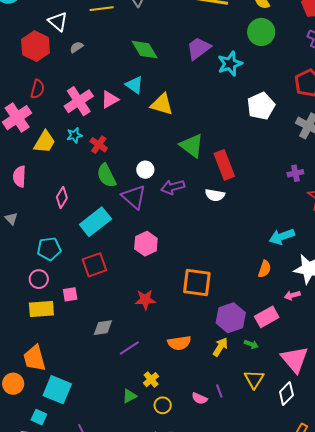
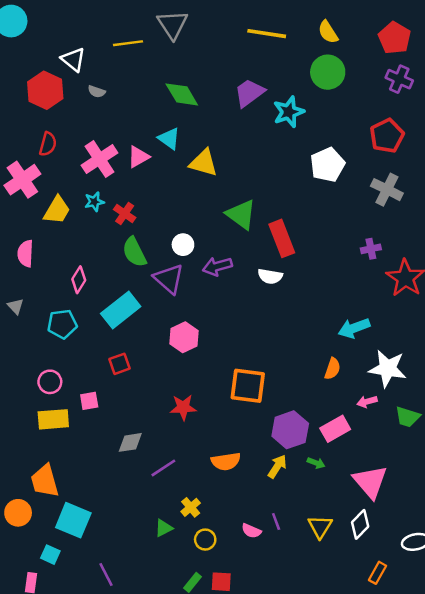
gray semicircle: (77, 47) -> (97, 92), turned -128
cyan pentagon: (49, 249) -> (62, 324), moved
red square: (94, 265) -> (120, 364), size x0.7
yellow triangle: (254, 379) -> (320, 527), moved

